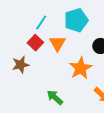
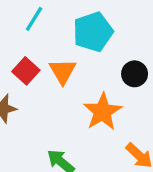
cyan line: (41, 23) -> (34, 19), moved

